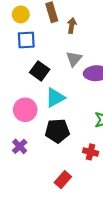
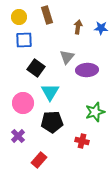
brown arrow: (72, 26) -> (78, 27), moved
cyan triangle: (55, 98) -> (50, 92), turned -30
red rectangle: (63, 180) -> (39, 160), moved

